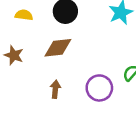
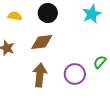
brown arrow: (55, 89) -> (40, 75), size x1.6

